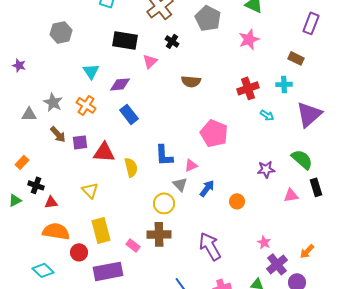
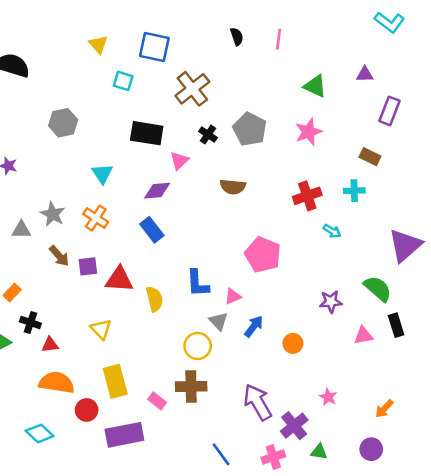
gray pentagon: (208, 18) -> (250, 129), moved
purple diamond: (120, 84) -> (157, 191), moved
purple triangle: (309, 114) -> (405, 245), moved
purple cross: (277, 264) -> (294, 426), moved

